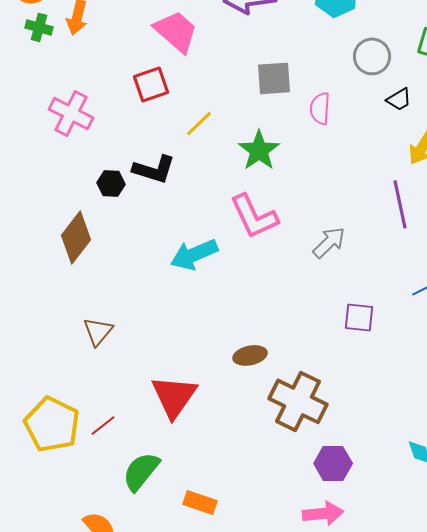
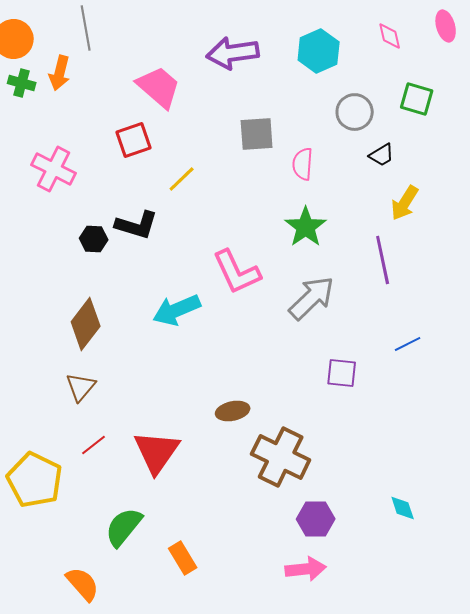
green star: (259, 150) -> (306, 227), moved
brown diamond: (76, 237) -> (86, 324), moved
gray arrow: (329, 242) -> (312, 298), size x1.4
red line: (103, 425) -> (94, 445), moved
orange rectangle: (200, 502) -> (183, 558), turned 40

